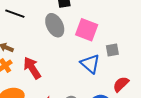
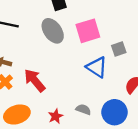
pink square: (87, 30) -> (88, 31), turned -30

